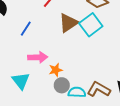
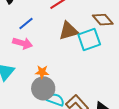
pink arrow: (38, 57) -> (23, 43), moved
gray circle: (62, 85) -> (43, 88), size x1.5

